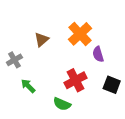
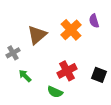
brown triangle: (42, 40) -> (37, 35), size x1.5
purple semicircle: (98, 54) -> (94, 21), moved

